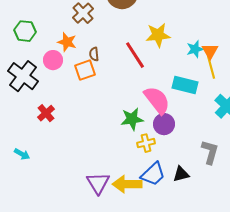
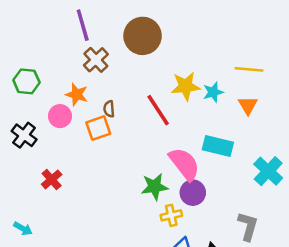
cyan star: (195, 49) -> (213, 92), moved
yellow line: (211, 67) -> (249, 69), moved, turned -70
black cross: (23, 76) -> (24, 135), size x0.7

